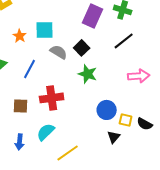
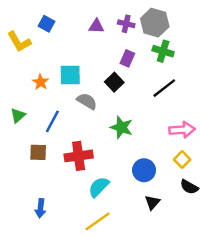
purple rectangle: (93, 16) -> (127, 58), size x0.6
black square: (82, 48) -> (114, 82), moved
brown square: (21, 106) -> (38, 152), moved
yellow square: (126, 120) -> (182, 160), moved, turned 32
cyan semicircle: (46, 132) -> (99, 187), moved

